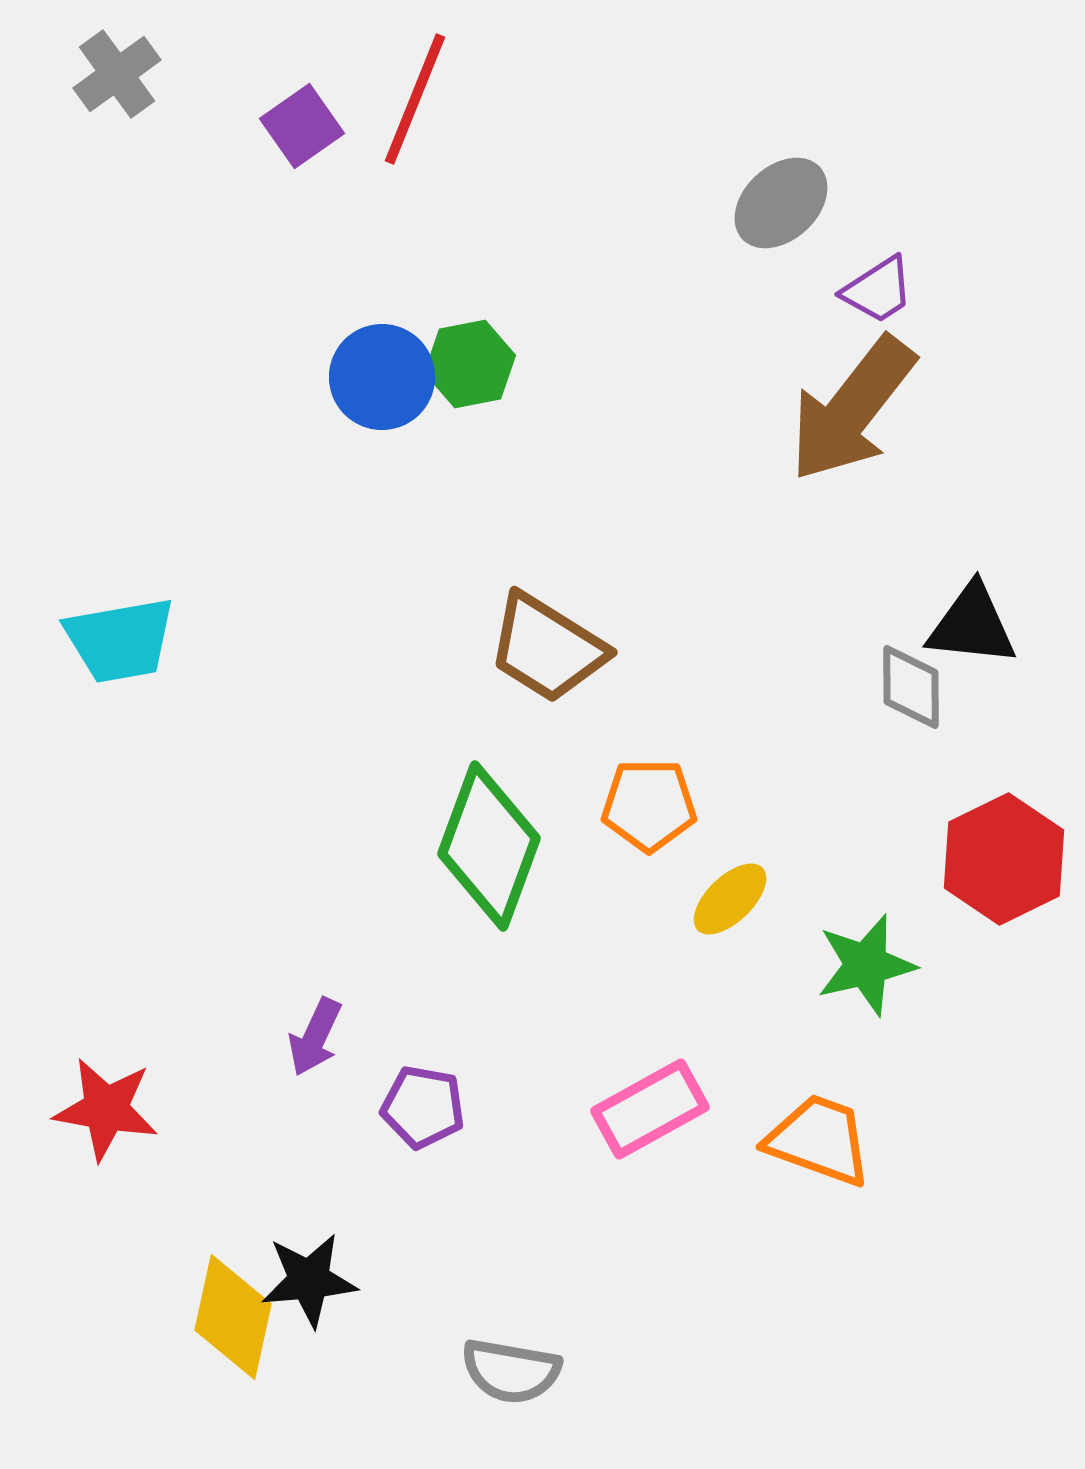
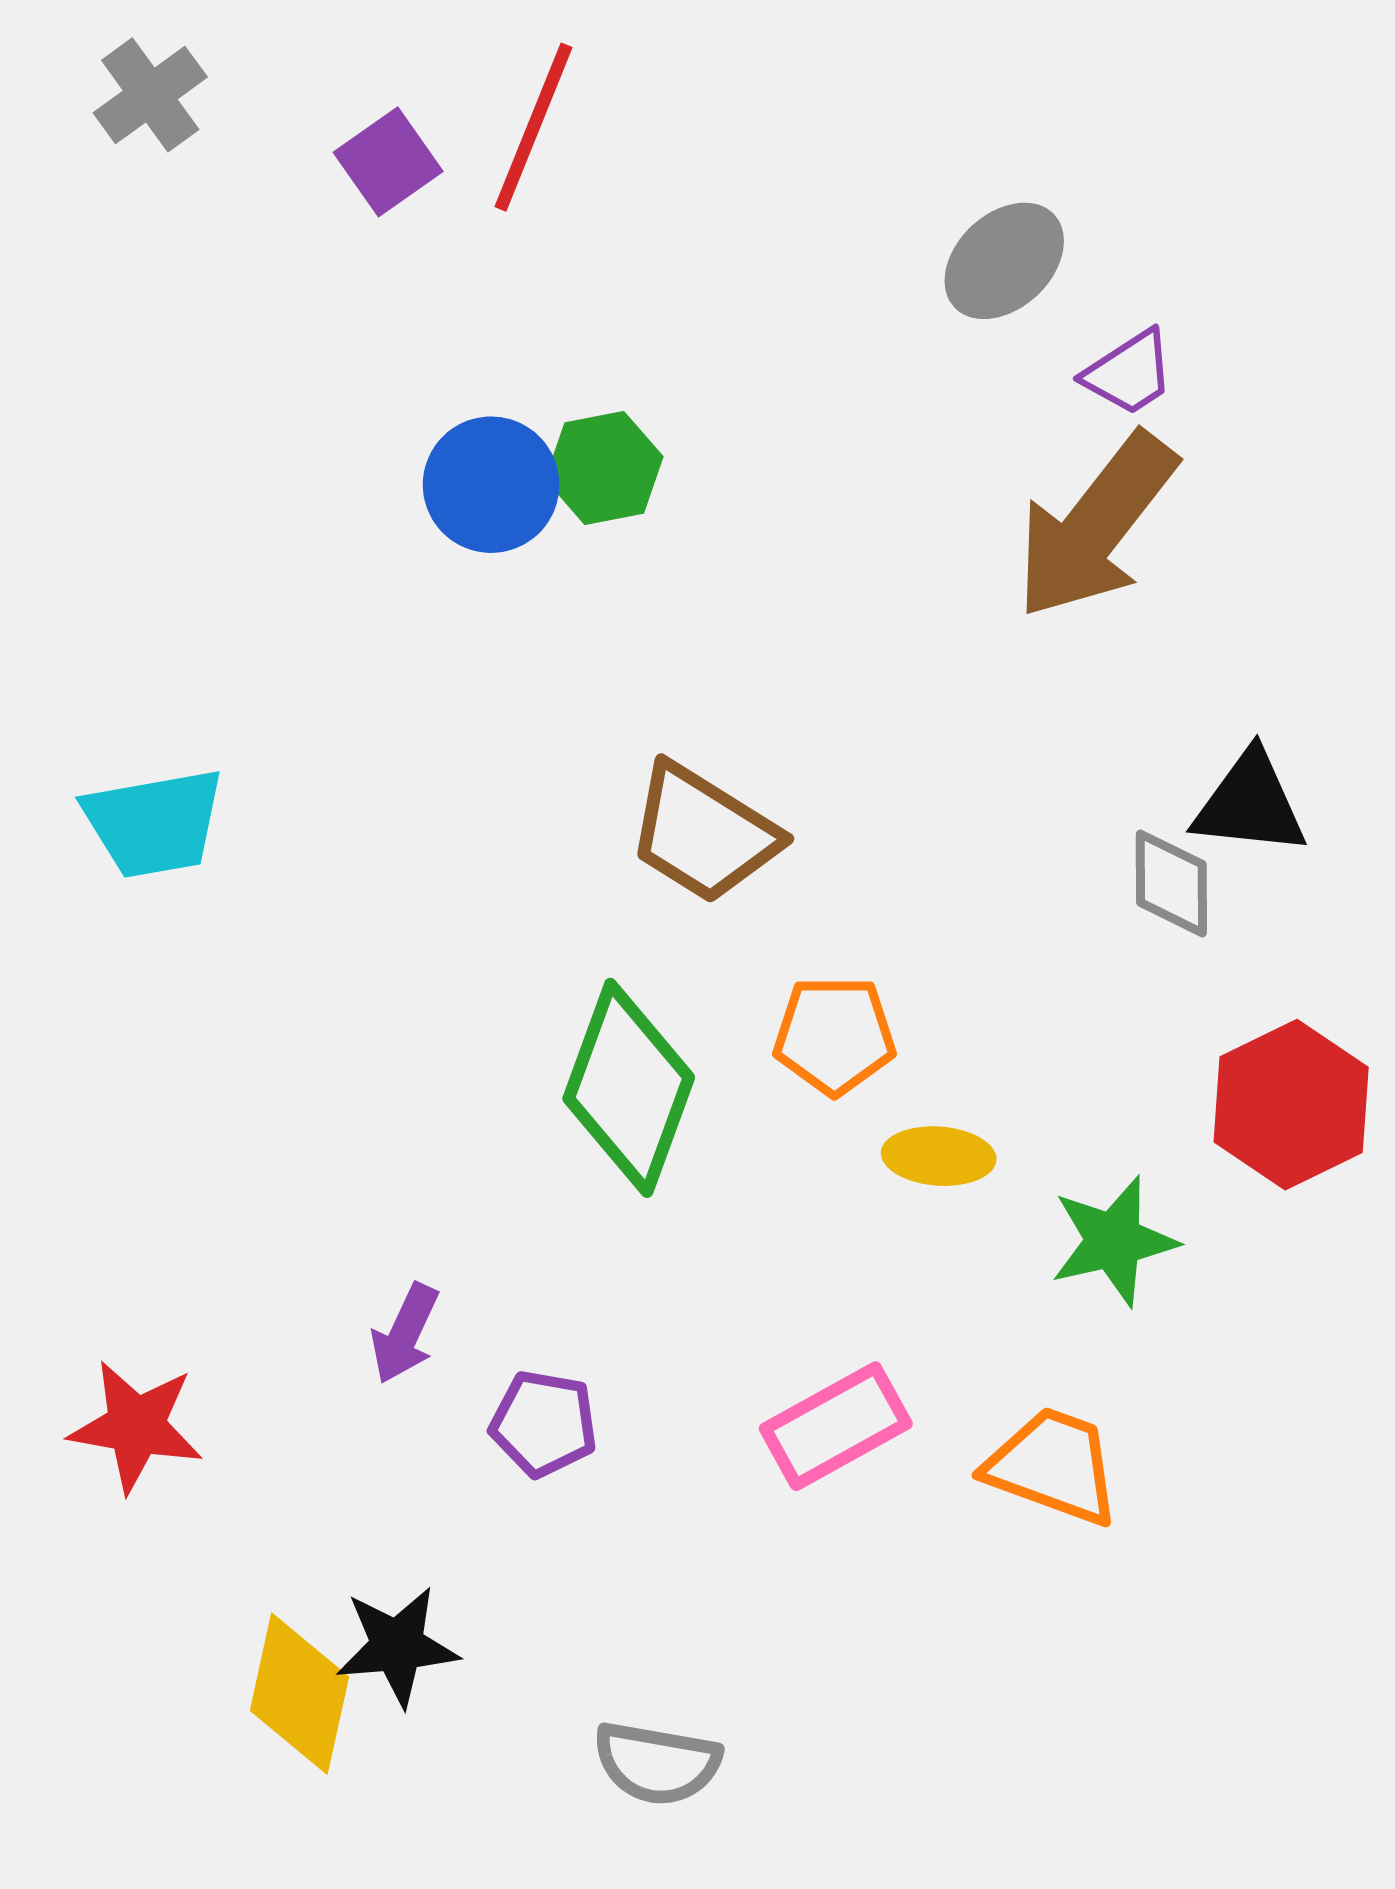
yellow ellipse: (730, 899) -> (939, 1156), turned 48

